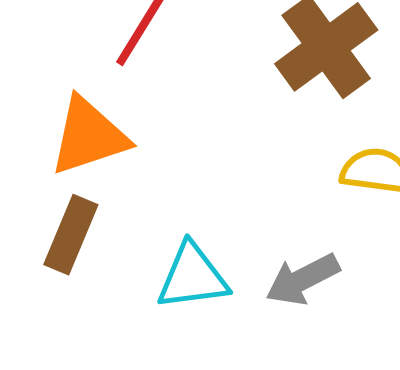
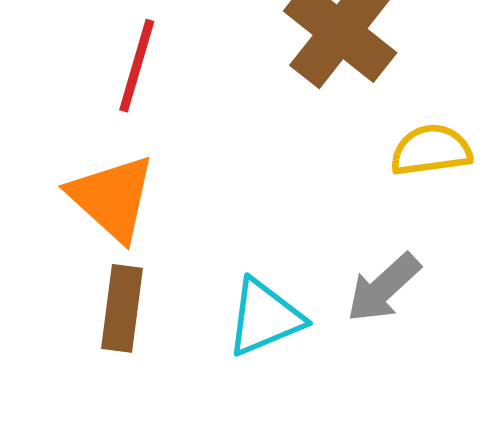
orange triangle: (89, 136) -> (112, 198), turned -44

